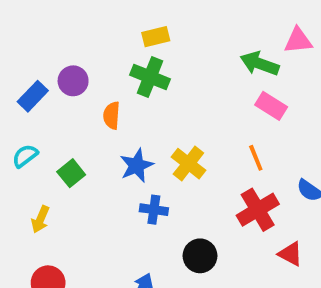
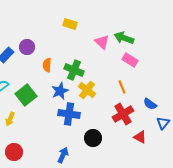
yellow rectangle: (156, 37) -> (70, 24), turned 32
pink triangle: (298, 40) -> (102, 42), moved, turned 49
green cross: (150, 77) -> (74, 70), moved
green square: (71, 173) -> (26, 95), size x1.5
blue cross: (154, 210) -> (69, 114), size x1.5

